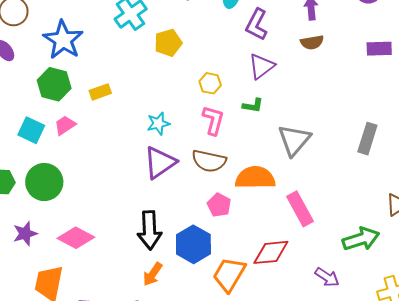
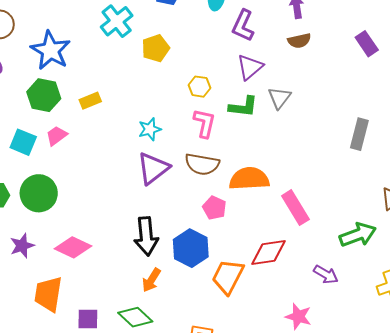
purple rectangle: (379, 49) -> (367, 44), turned 60
green L-shape: (253, 106) -> (243, 107), size x1.4
gray triangle: (294, 140) -> (279, 98), moved, size x0.7

